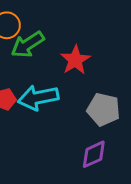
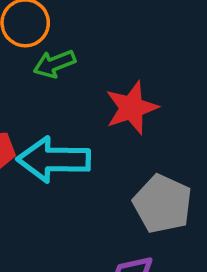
green arrow: (28, 45) -> (55, 64), size x0.7

